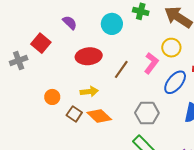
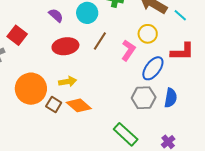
purple semicircle: (70, 23) -> (56, 15), moved
brown line: (121, 69) -> (100, 41), moved
orange circle: (52, 97) -> (31, 89), size x2.0
gray hexagon: (147, 113) -> (144, 98), moved

